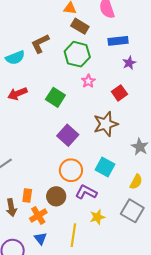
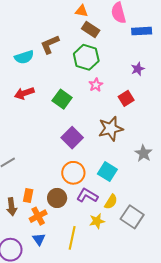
blue rectangle: (118, 41) -> (142, 31), moved
yellow semicircle: (136, 182) -> (111, 202), moved

